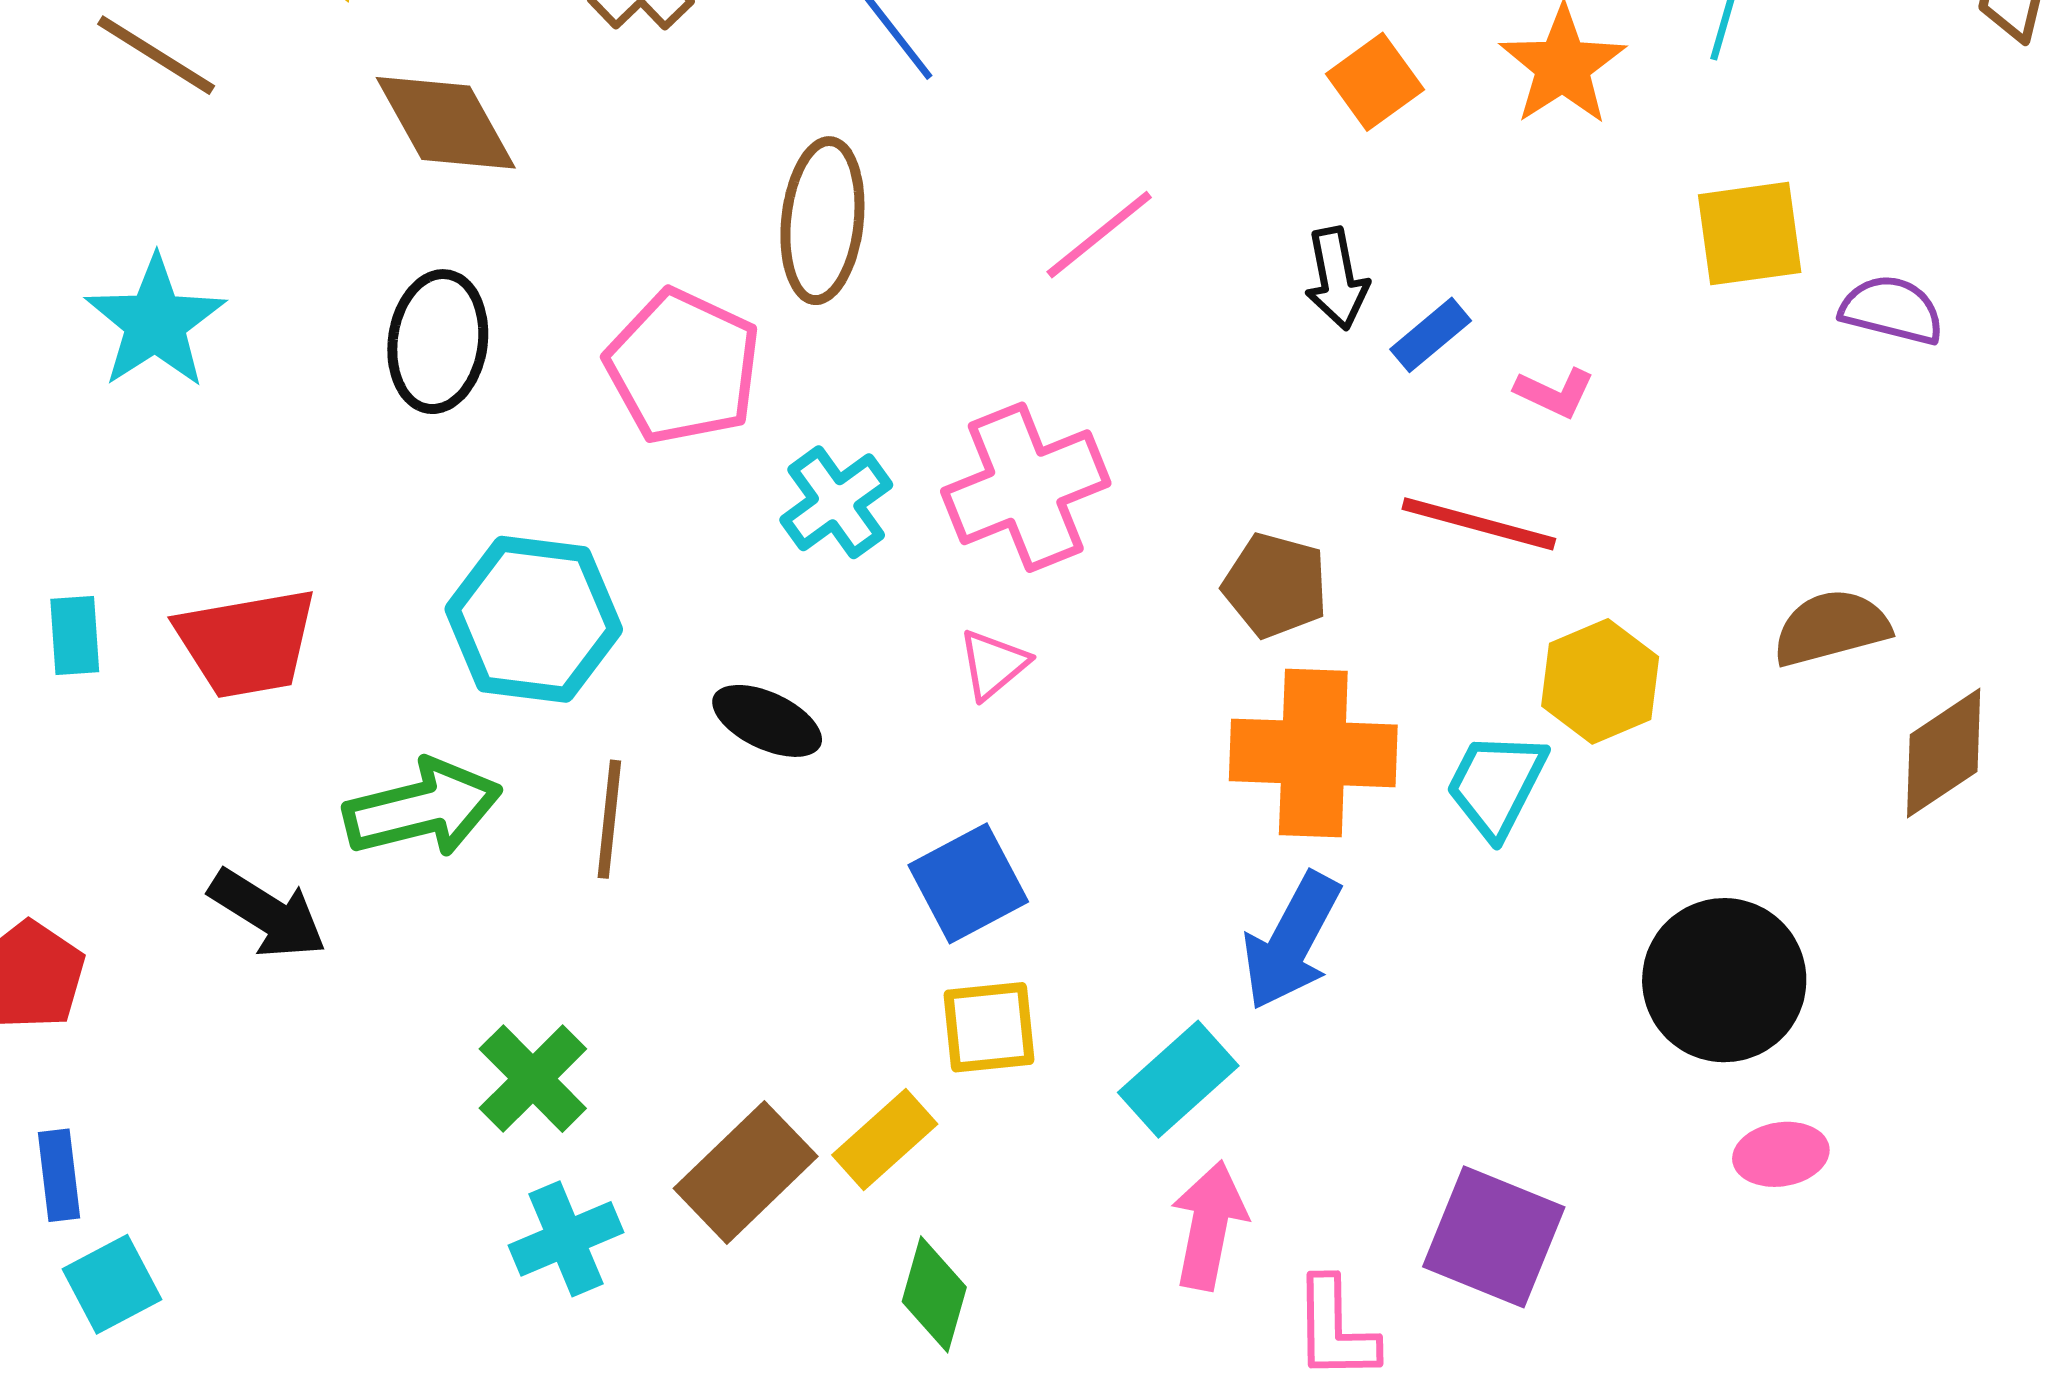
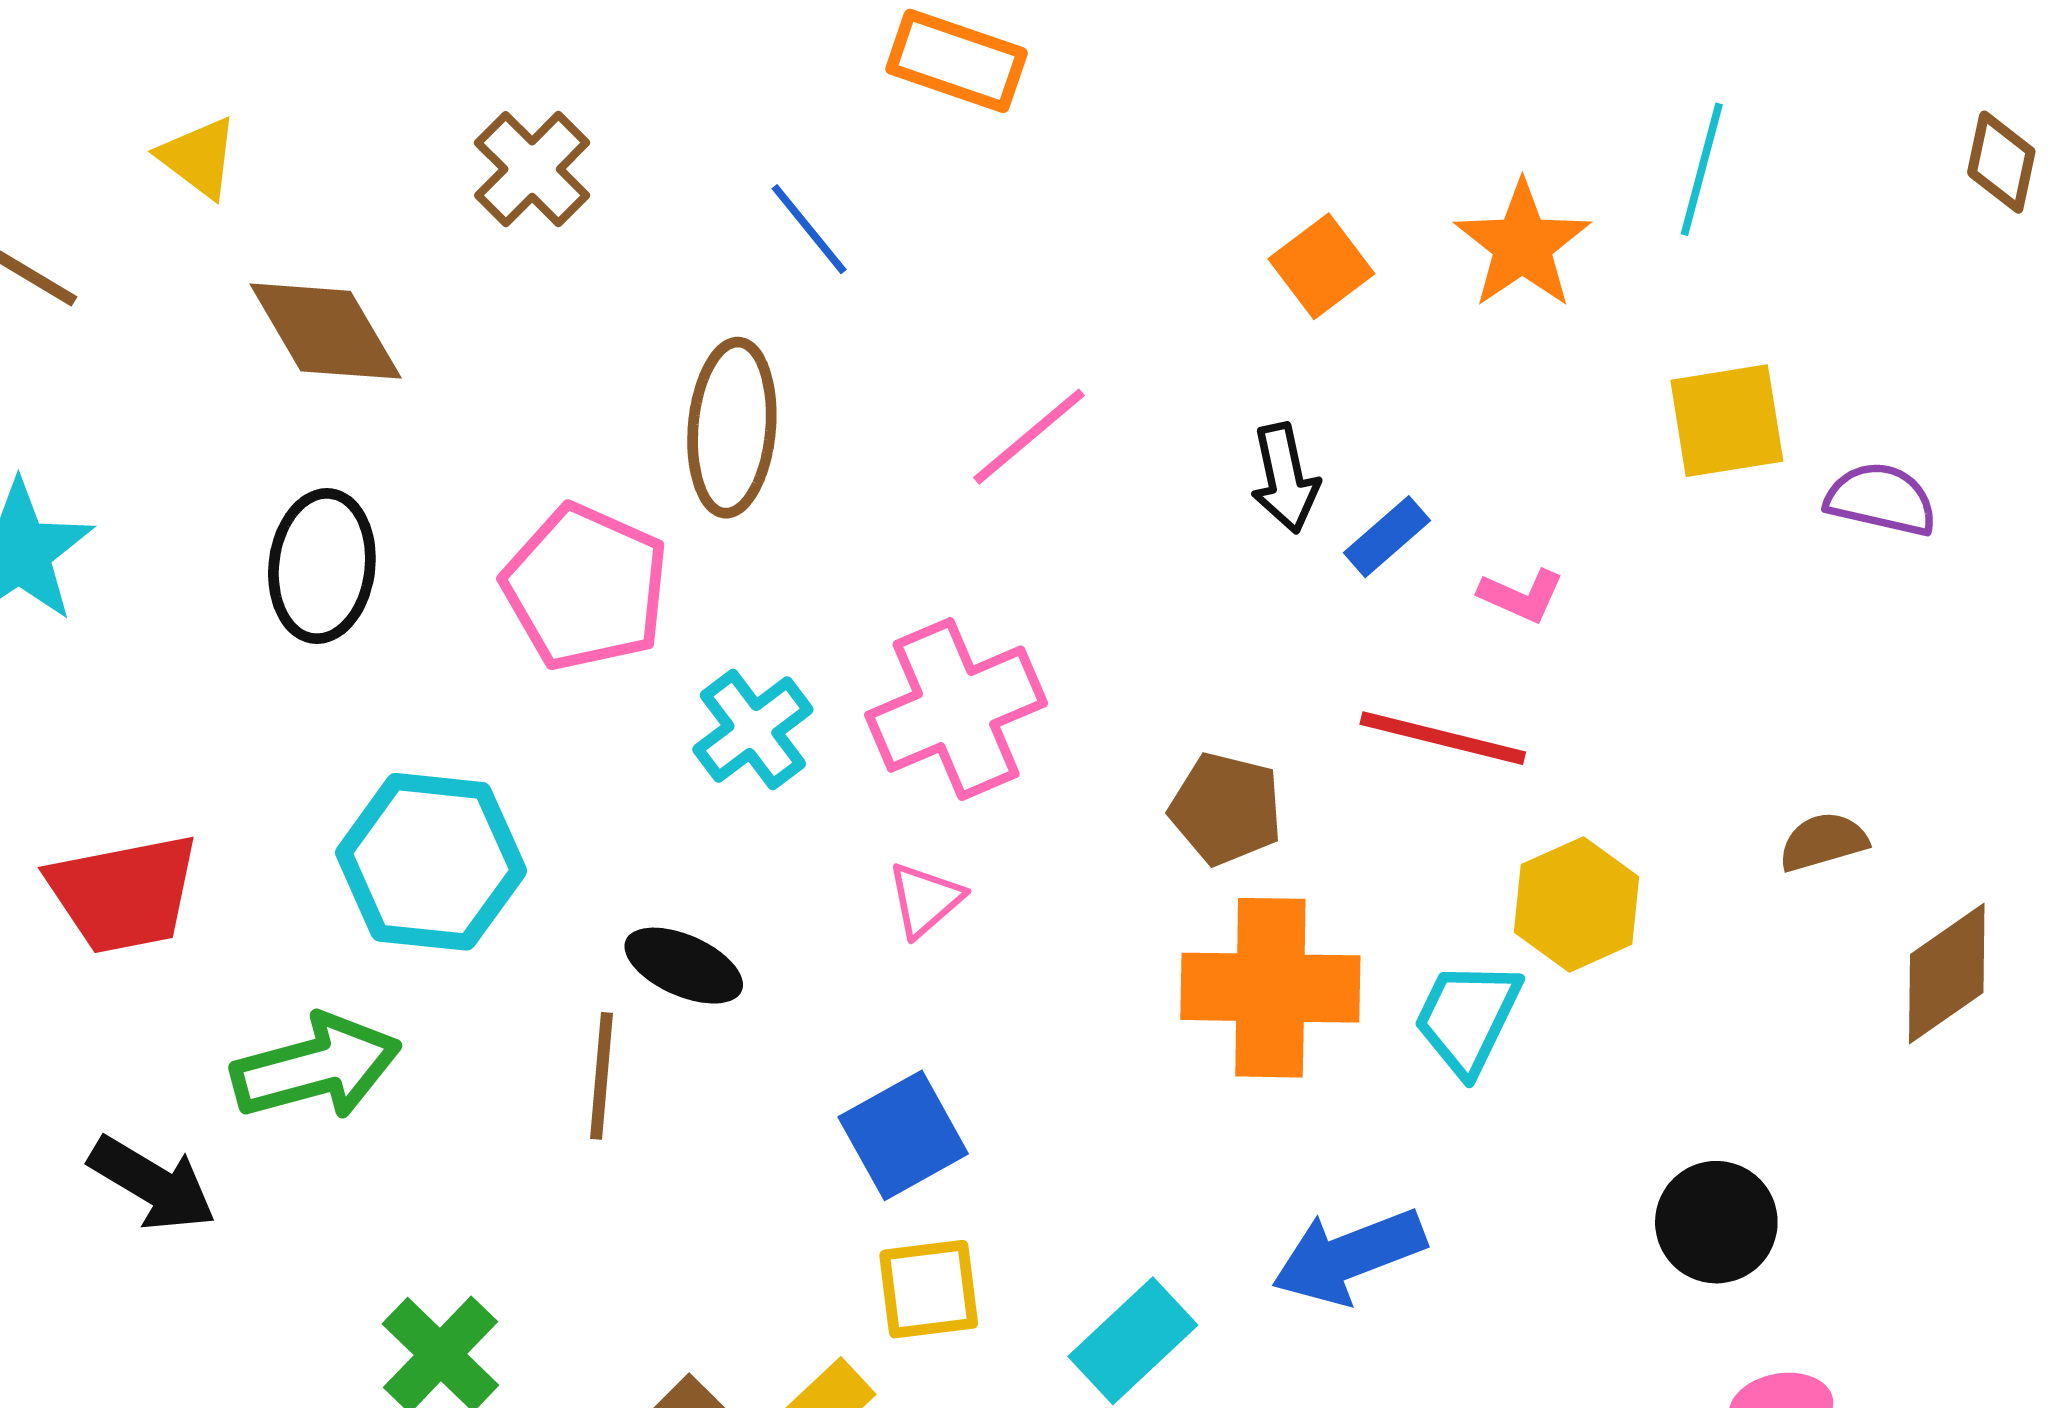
brown semicircle: (1831, 628) -> (1823, 842), size x0.7
brown line: (609, 819) -> (602, 1076), moved
blue arrow: (1291, 941) -> (1349, 1256), moved, turned 42
black circle: (1724, 980) -> (1716, 1222), size x0.7

